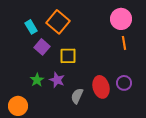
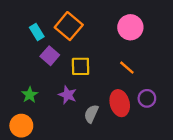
pink circle: (121, 19) -> (130, 27), moved
orange line: (124, 43) -> (127, 68), moved, turned -40
green star: (37, 80) -> (30, 95), moved

